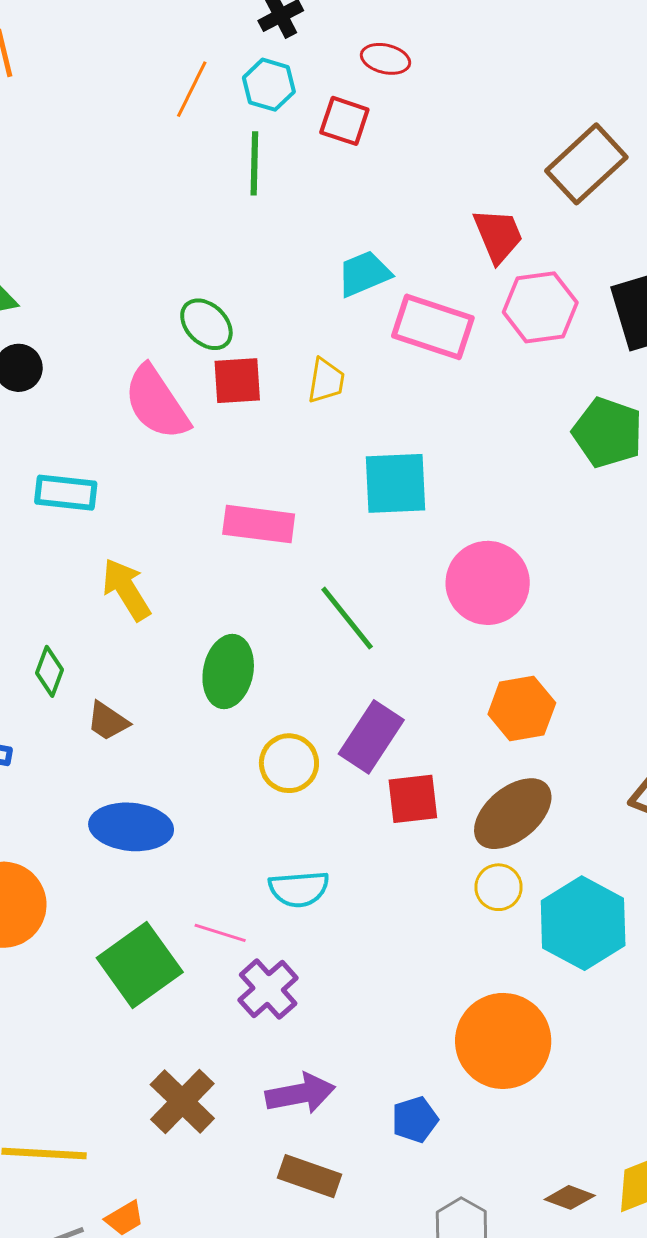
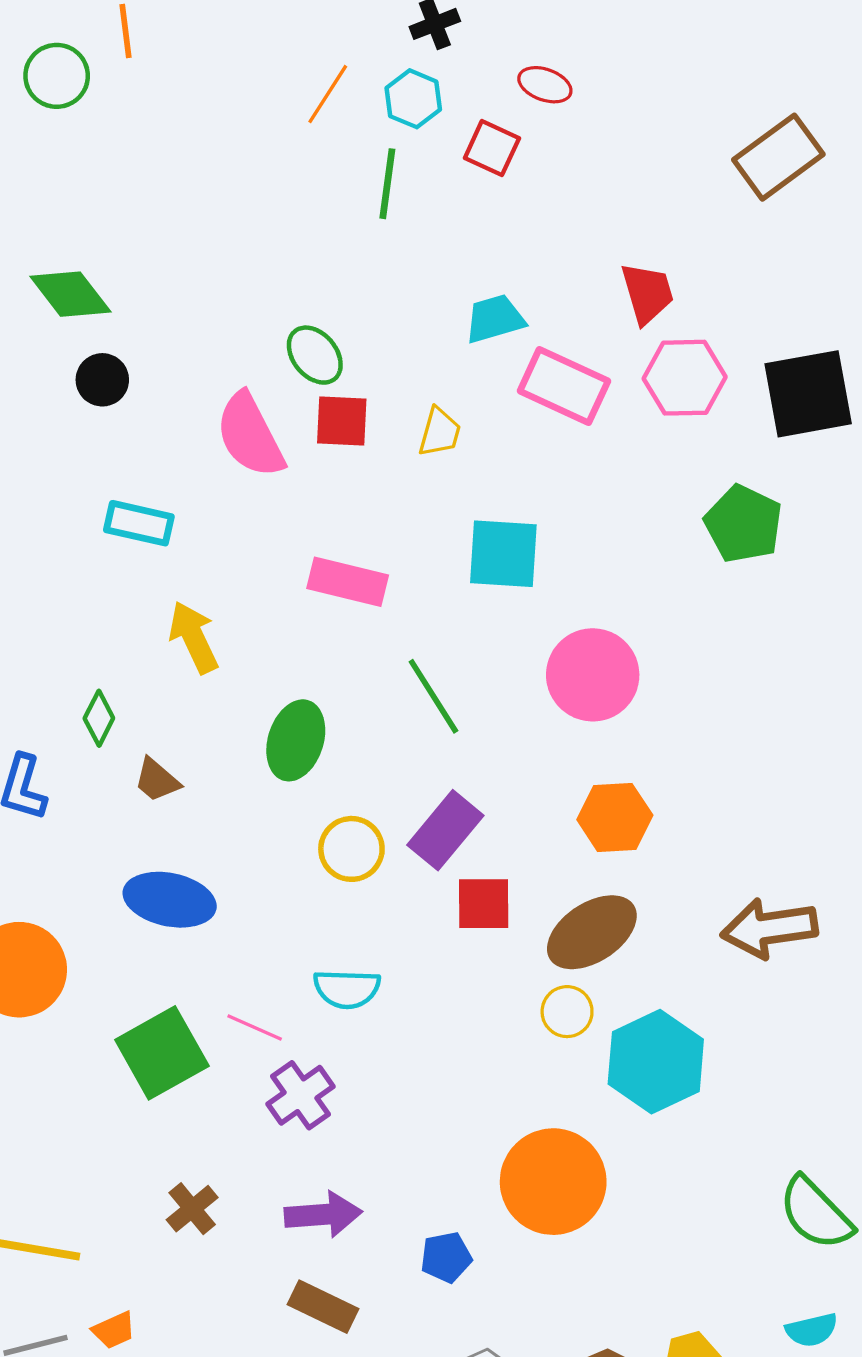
brown rectangle: (586, 164) -> (778, 157), moved
brown cross: (182, 1102) -> (192, 1209), size x0.7

